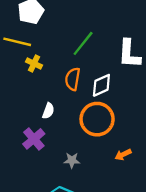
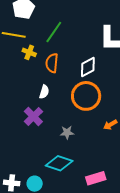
green line: (83, 43) -> (54, 32), moved
orange semicircle: (73, 79) -> (52, 63), moved

